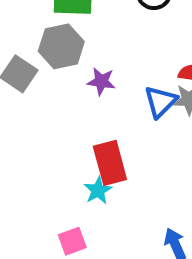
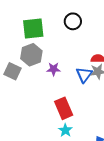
cyan star: (98, 190) -> (65, 130), moved

